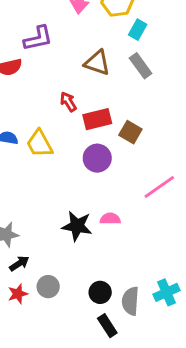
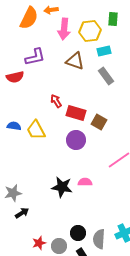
cyan rectangle: (138, 30) -> (104, 51), turned 48
brown triangle: (97, 63) -> (75, 61), moved
red rectangle: (97, 119) -> (76, 113), turned 30
gray circle: (48, 287) -> (59, 246), moved
red star: (18, 294) -> (39, 243), moved

